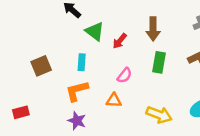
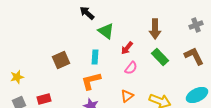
red arrow: (120, 41) -> (127, 48), moved
green rectangle: (159, 62) -> (160, 57), turned -54
orange triangle: (114, 100) -> (127, 96), moved, turned -40

